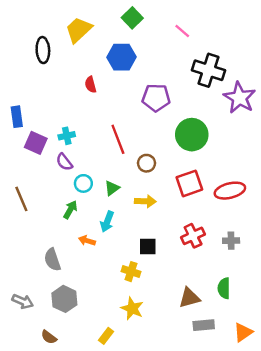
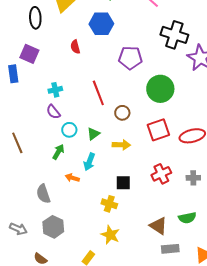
purple square: (36, 143) -> (29, 54), moved
green semicircle: (224, 288) -> (187, 218), turned -102
brown triangle: (189, 298) -> (158, 226), turned 48

